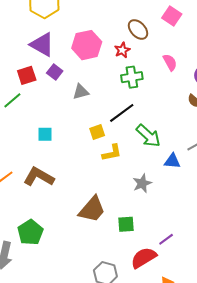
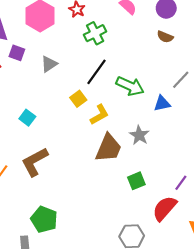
cyan square: (45, 134) -> (27, 118), turned -35
brown L-shape: (39, 177) -> (35, 162), turned -40
brown trapezoid: (92, 209) -> (108, 148), moved

